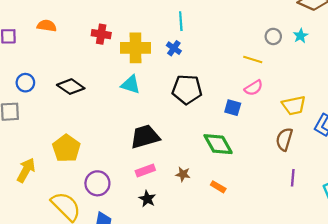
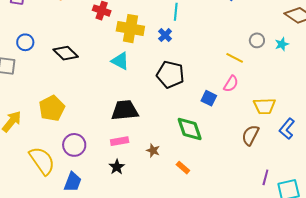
pink semicircle: (254, 88) -> (231, 84), turned -36
purple line: (293, 178) -> (265, 177), moved

